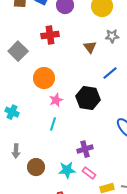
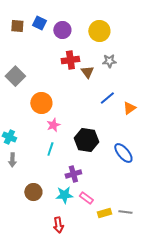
red cross: (50, 35) -> (70, 60), moved
black hexagon: (88, 98) -> (86, 140), moved
purple cross: (85, 149) -> (73, 174), moved
gray arrow: (16, 151) -> (12, 160), moved

